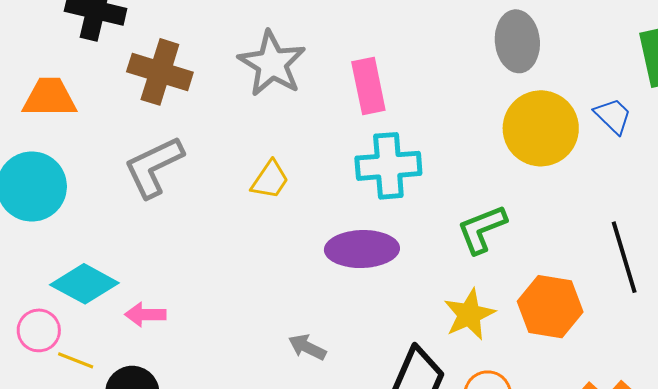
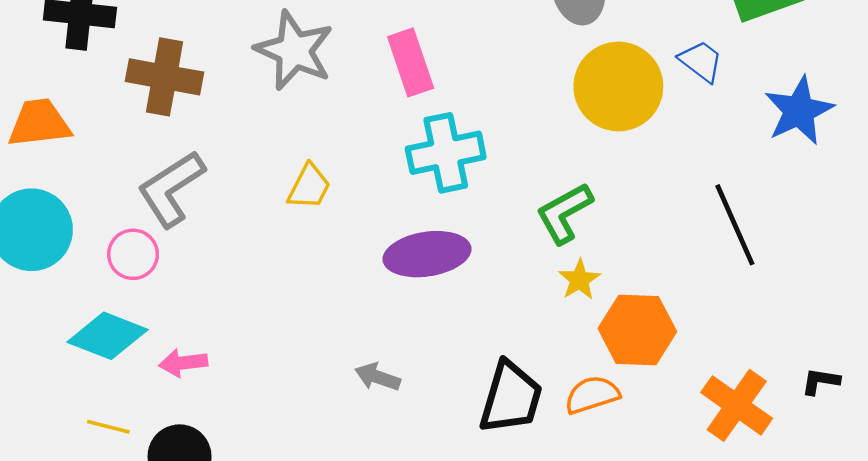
orange hexagon: (550, 307) -> (637, 330), moved
yellow star: (469, 314) -> (579, 280), moved, size x0.7
pink circle: (39, 330) -> (133, 254), moved

